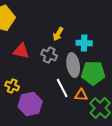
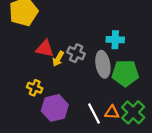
yellow arrow: (58, 34) -> (58, 59), moved
white line: (62, 88) -> (94, 113), moved
orange triangle: (81, 95) -> (112, 112), moved

